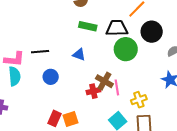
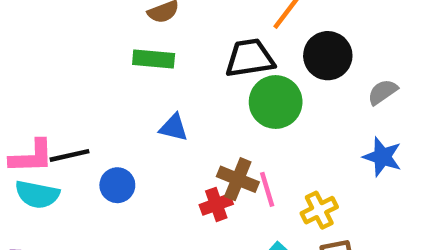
green rectangle: (88, 26) -> (154, 59), moved
black line: (40, 52) -> (69, 155), moved
cyan semicircle: (14, 76) -> (37, 194), turned 114

